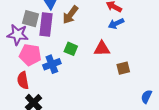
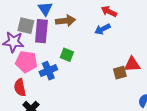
brown arrow: (70, 15) -> (66, 21), turned -132
blue arrow: (116, 24) -> (103, 29), moved
red triangle: (102, 49) -> (132, 64), moved

